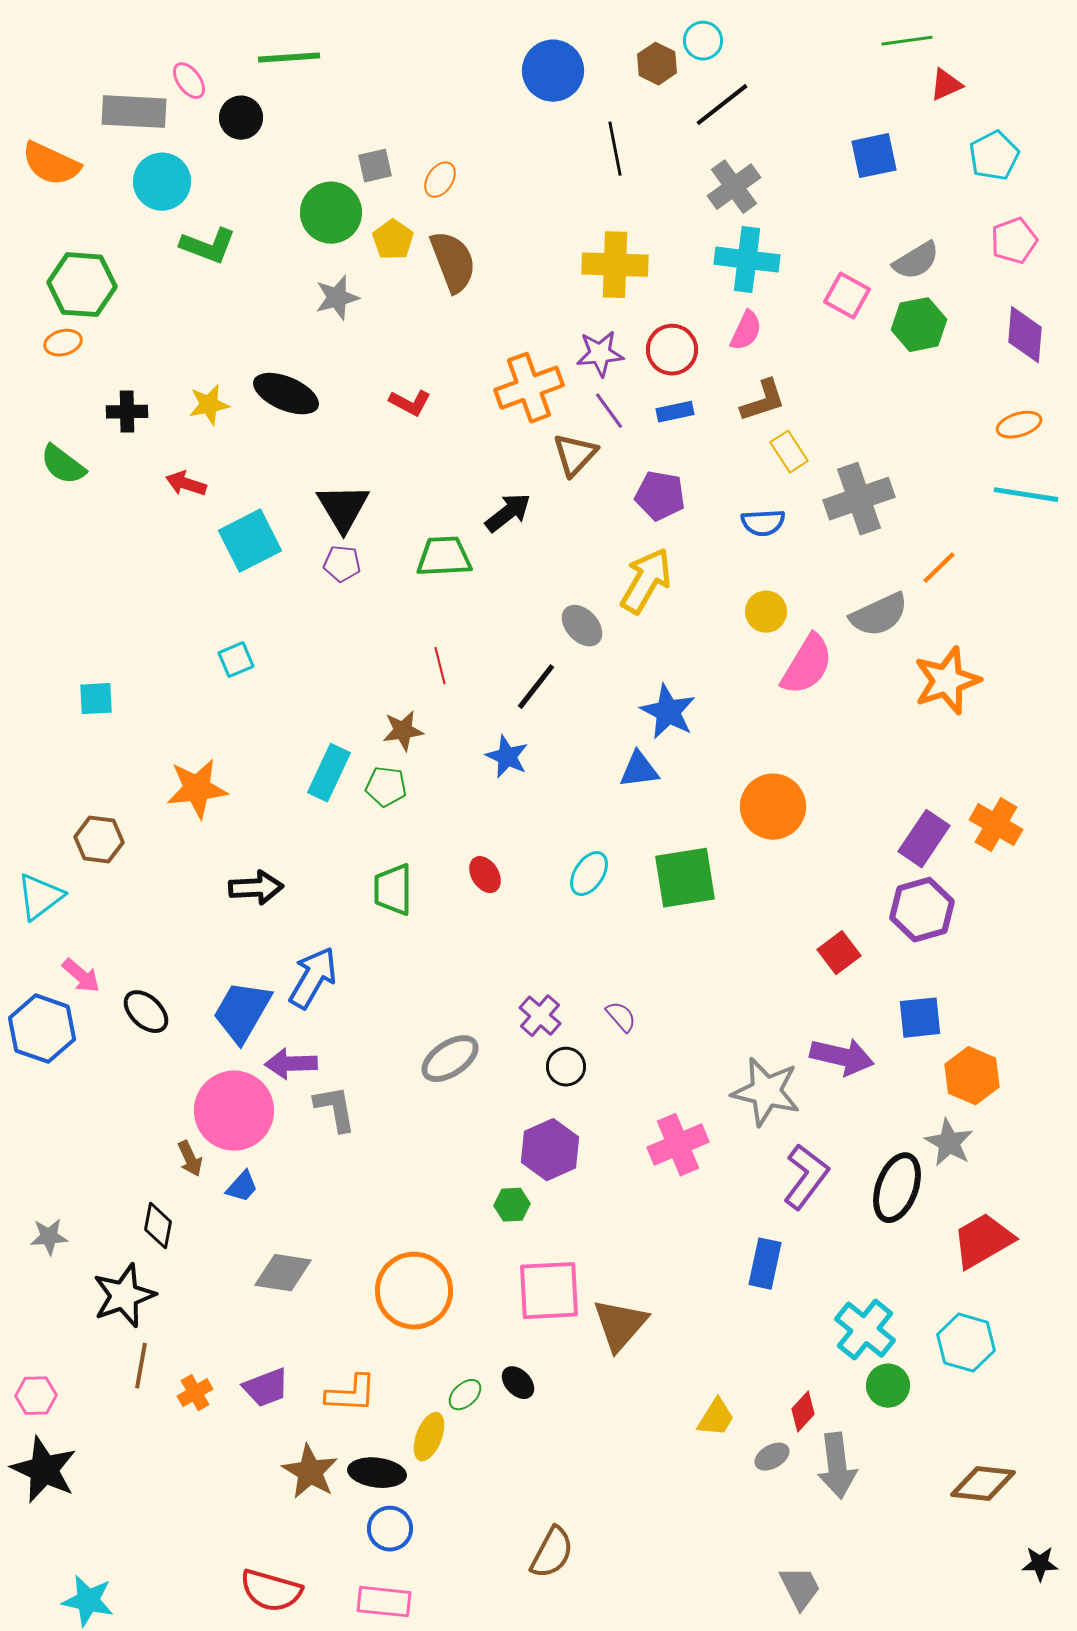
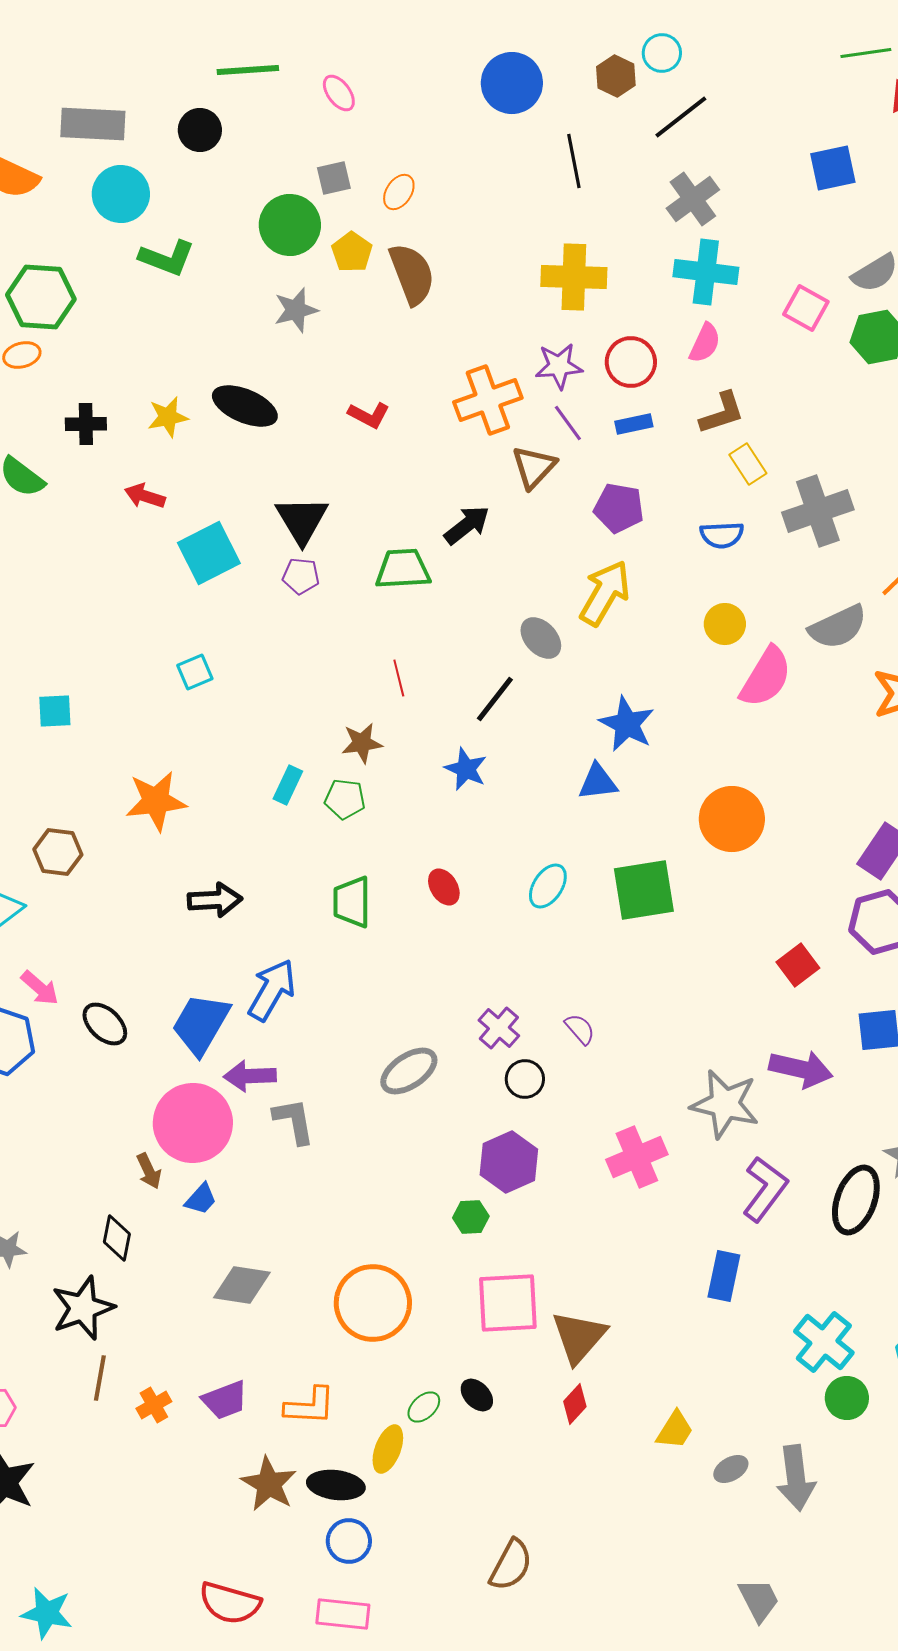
pink ellipse: (189, 81) -> (339, 93), moved
cyan rectangle: (329, 773) -> (288, 785), size x0.7
red diamond: (803, 1412) -> (575, 1404), moved

